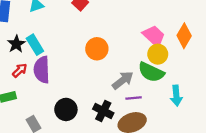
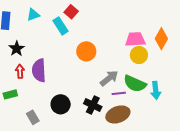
pink trapezoid: (154, 36) -> (135, 39), turned -45
cyan rectangle: (35, 45) -> (61, 26), moved
red arrow: (20, 70) -> (20, 71), turned -48
green semicircle: (151, 72) -> (135, 84), moved

